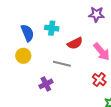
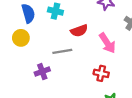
gray line: (62, 64) -> (62, 51), turned -30
red cross: (99, 80) -> (101, 73), turned -32

